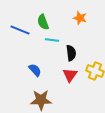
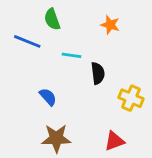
green semicircle: (43, 22) -> (52, 19), moved
red triangle: (70, 75) -> (114, 141), moved, turned 35

